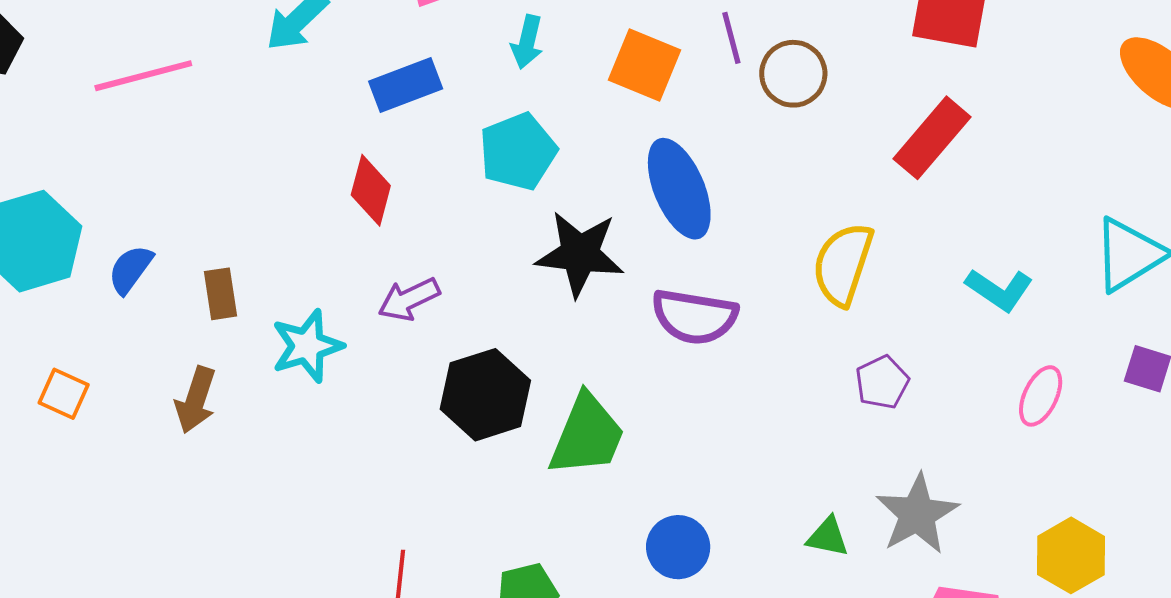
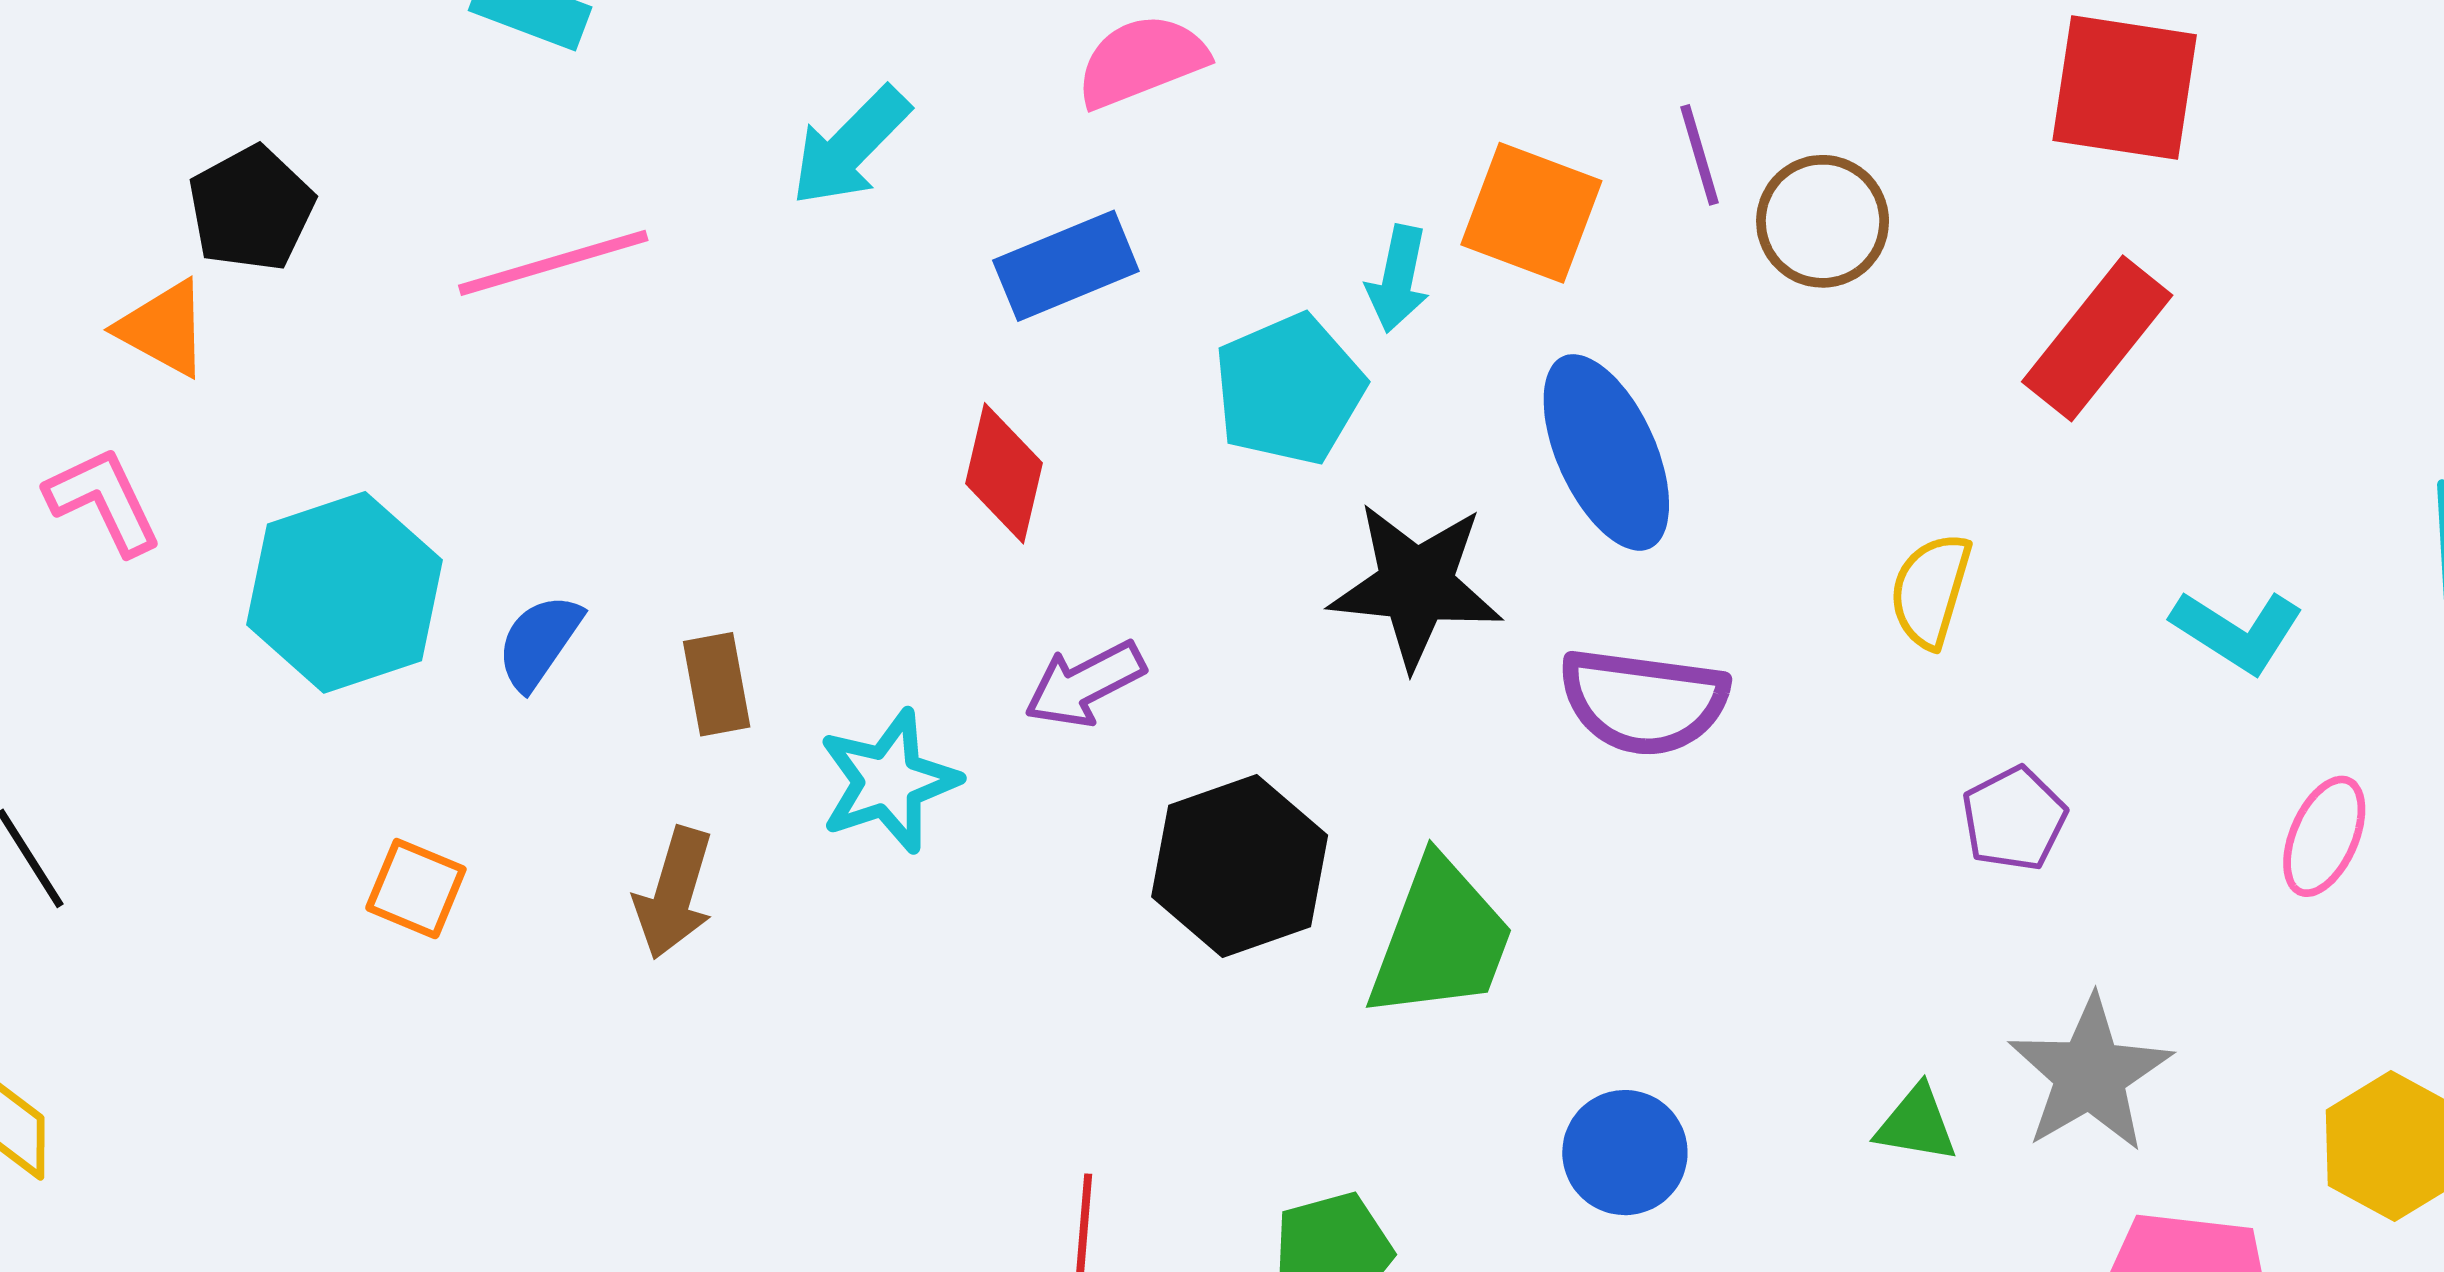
cyan arrow: (527, 42) -> (1398, 279), moved
yellow semicircle: (843, 264) -> (1931, 590), size x0.7

